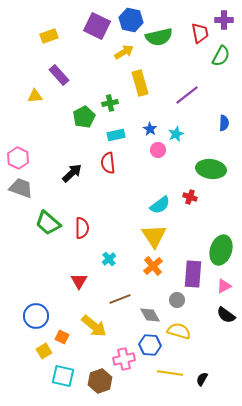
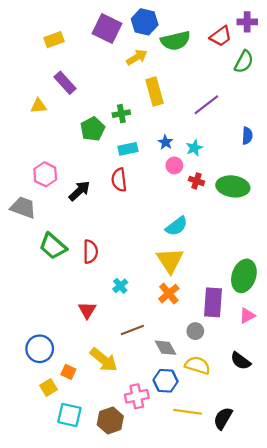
red trapezoid: (200, 33) -> (221, 36), turned 65
pink hexagon: (18, 158) -> (45, 174), moved
red cross: (190, 197) -> (196, 181), moved
black semicircle: (226, 315) -> (241, 361), moved
black semicircle: (202, 379) -> (223, 418), size x1.5

